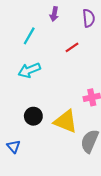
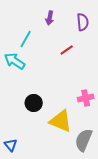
cyan arrow: (29, 70) -> (15, 61), moved, turned 55
black circle: (33, 116) -> (34, 103), moved

